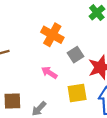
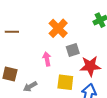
pink arrow: (49, 73) -> (47, 59), turned 32

